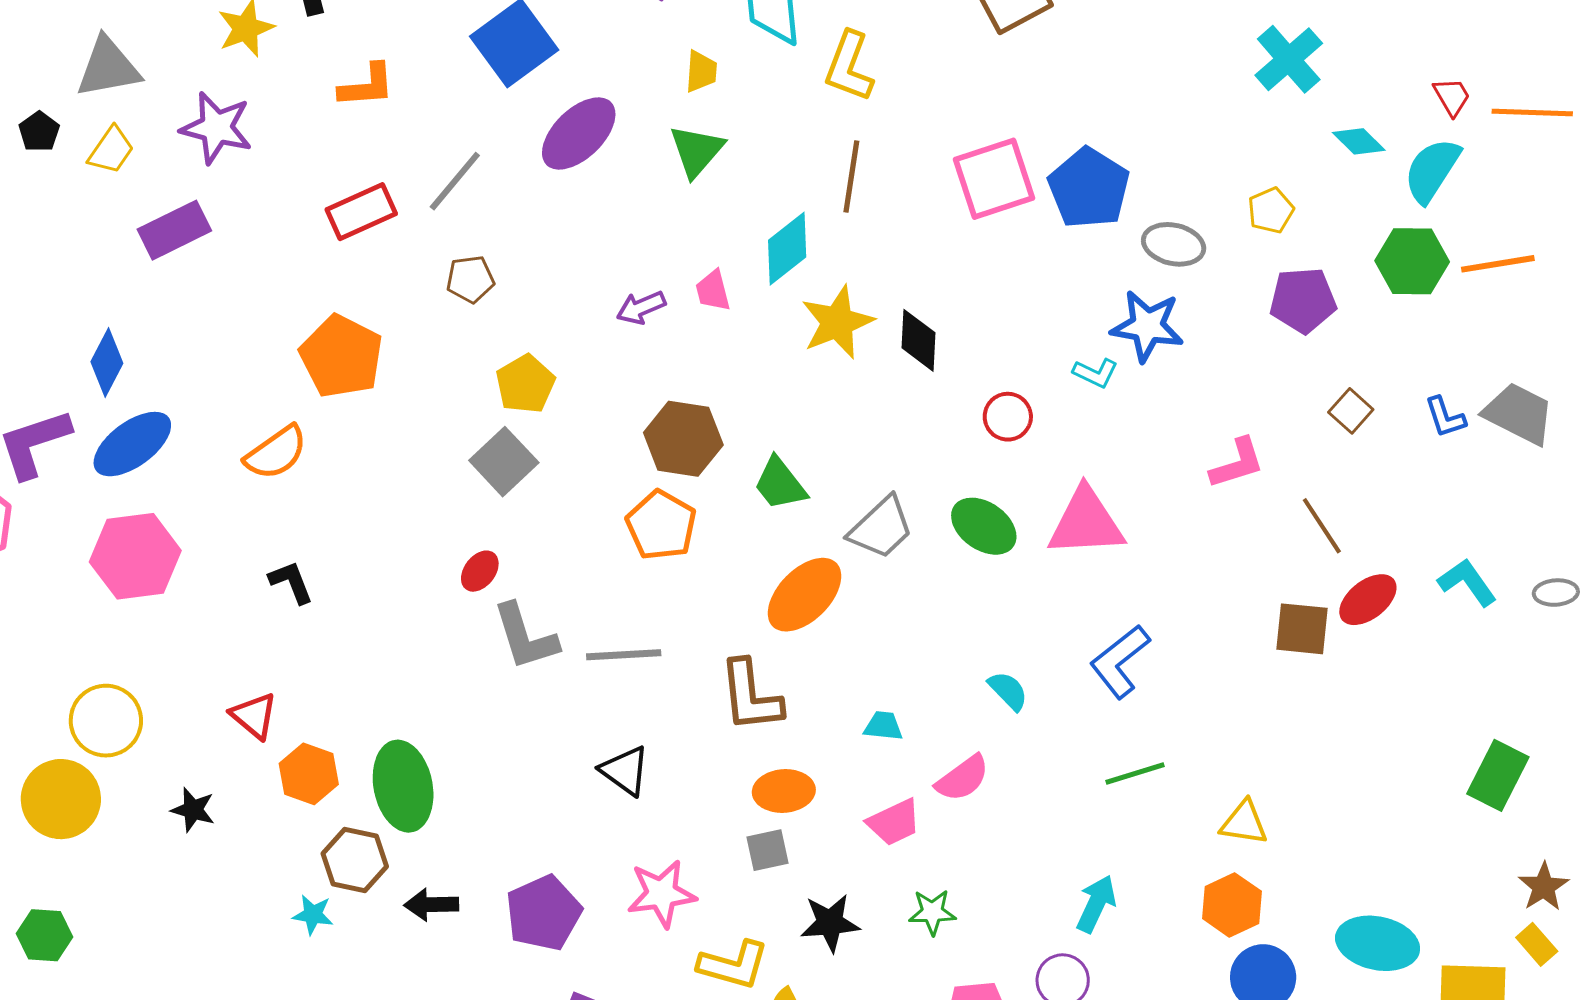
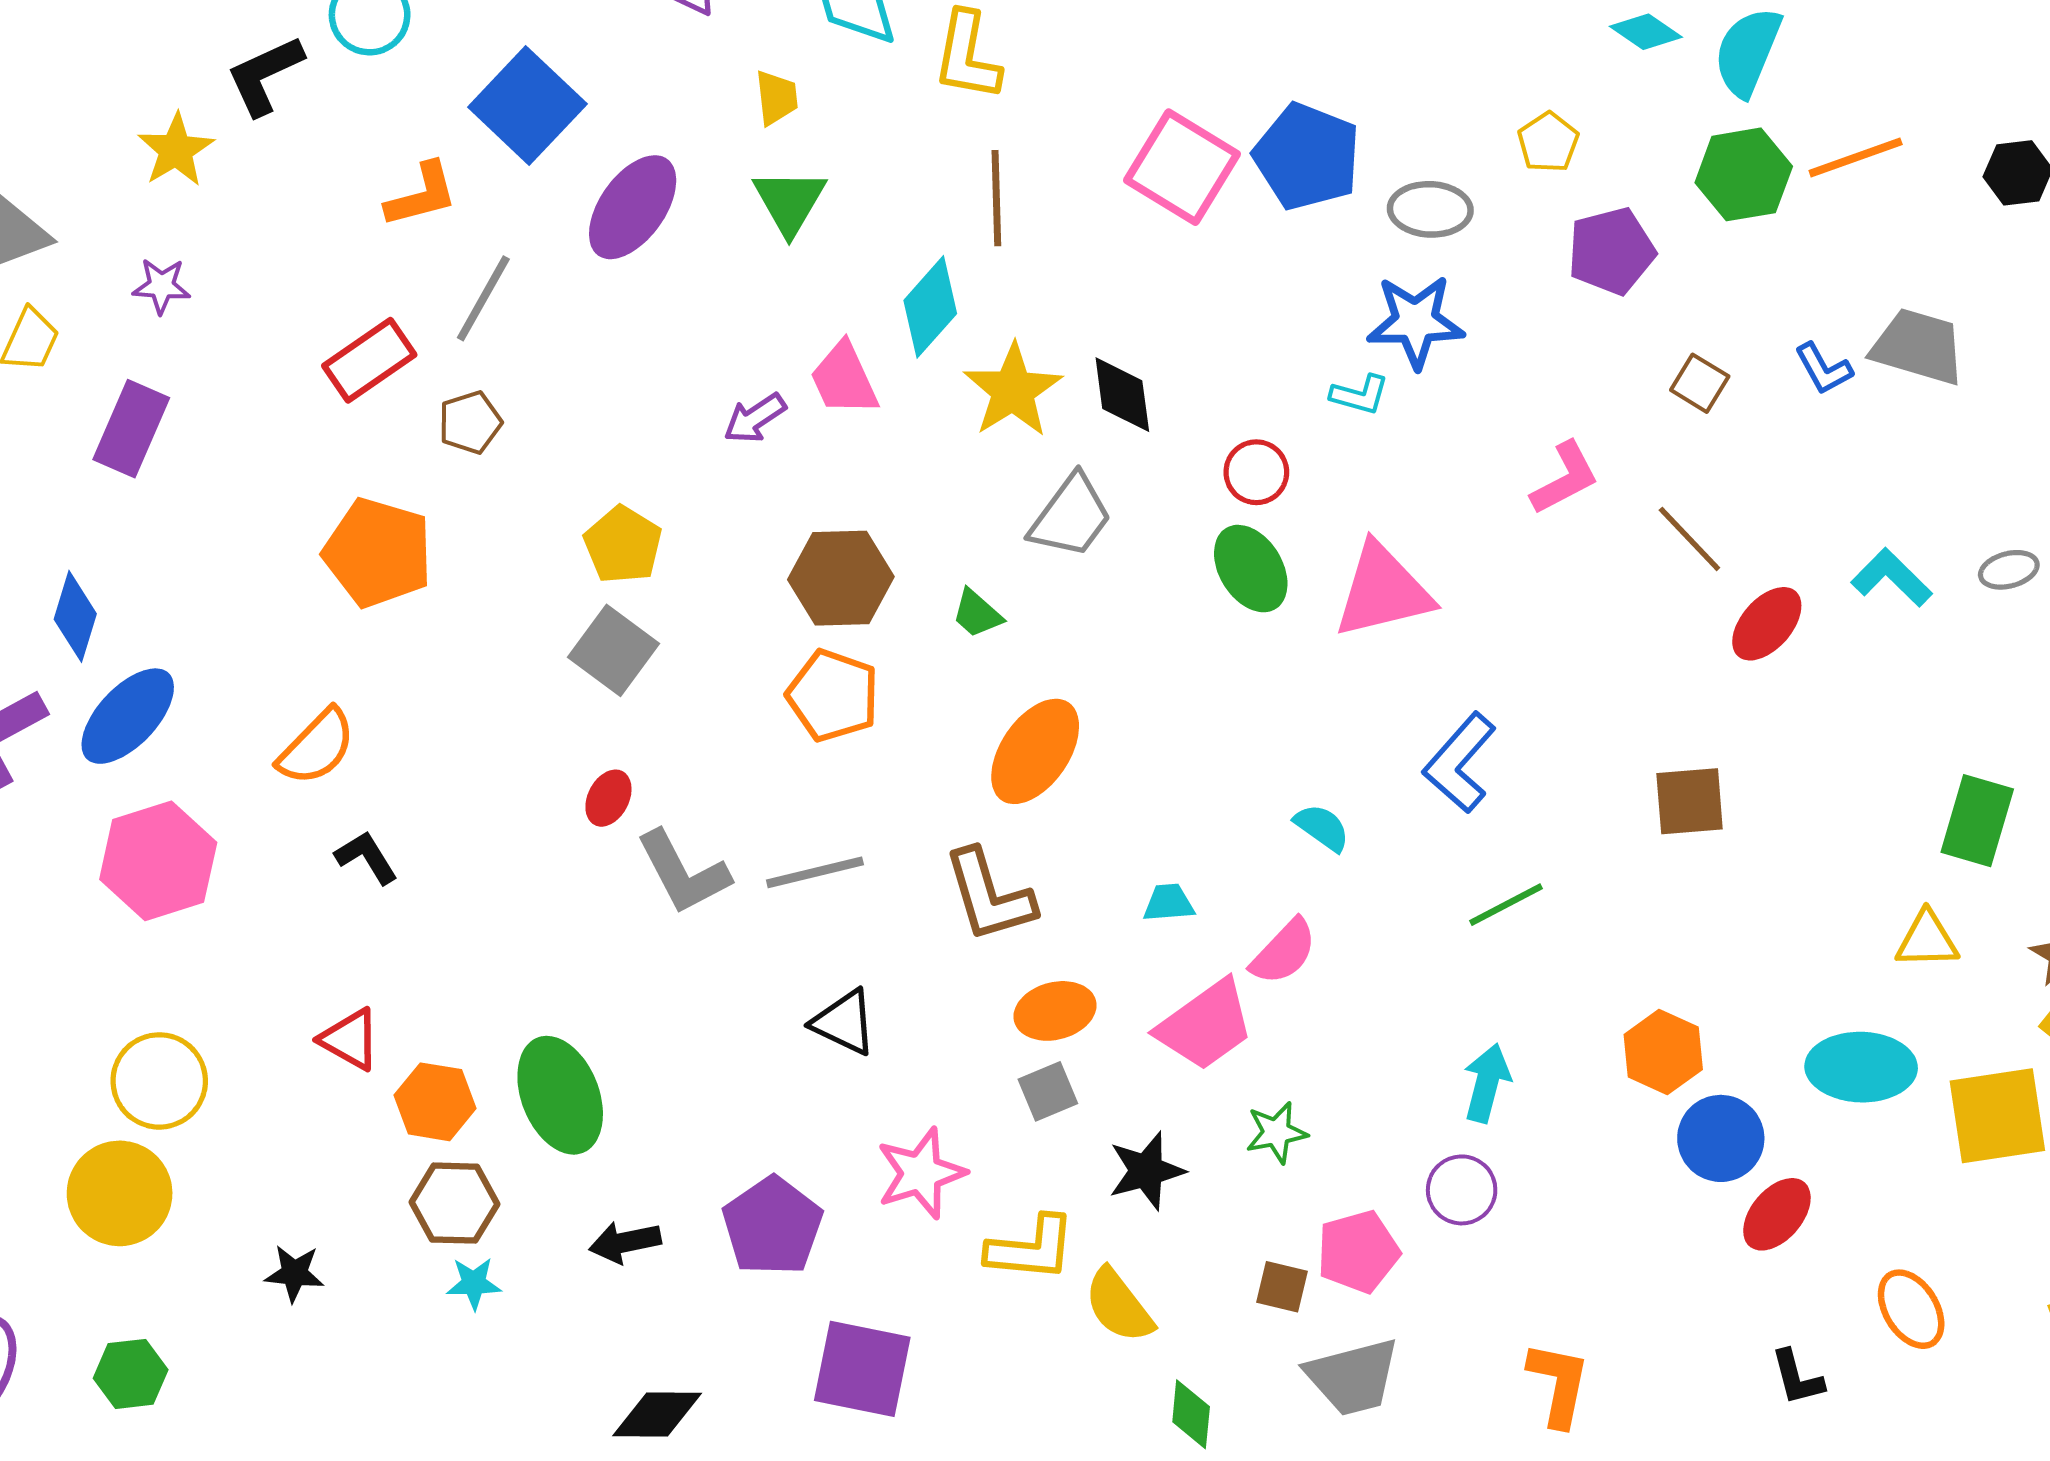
orange L-shape: (367, 86) -> (422, 195), moved
purple star: (216, 128) -> (161, 286), size x0.6
pink square: (994, 179) -> (1182, 167), turned -30
purple rectangle: (174, 230) -> (131, 429), turned -30
brown pentagon: (470, 279) -> (470, 422), moved
pink trapezoid: (713, 291) -> (844, 379), size x1.4
orange semicircle: (276, 453) -> (317, 747), moved
green trapezoid: (780, 484) -> (977, 614), size x0.7
green ellipse: (984, 526) -> (1251, 569), moved, turned 34
gray trapezoid: (881, 528) -> (1071, 516), moved
brown square: (1302, 629) -> (1690, 801), moved
black star: (193, 810) -> (294, 1273), moved
pink trapezoid: (894, 822) -> (1205, 1025), size x1.4
yellow triangle: (1244, 823) -> (1927, 940), moved
brown hexagon: (355, 860) -> (455, 1203), moved

